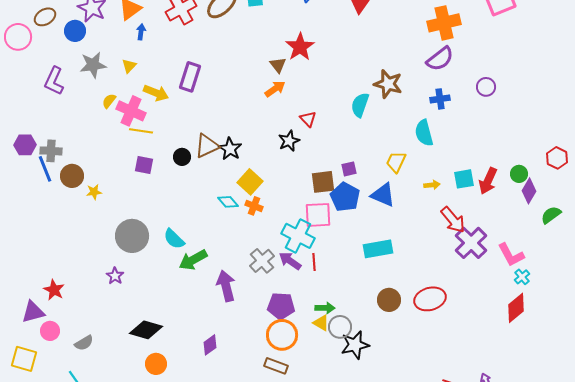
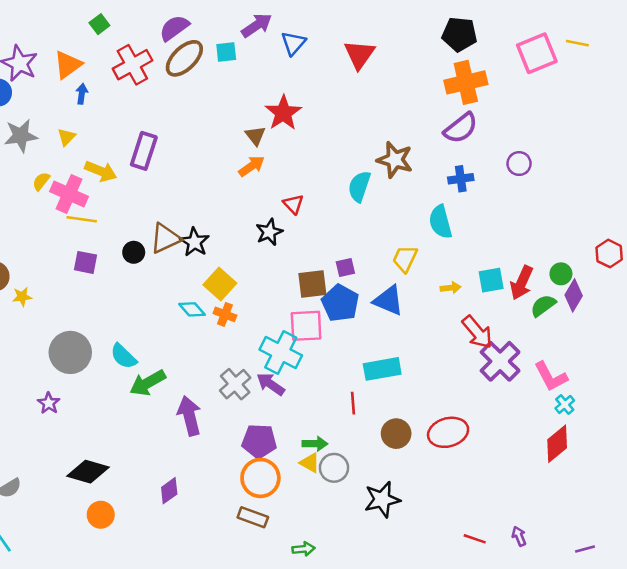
green semicircle: (551, 215) -> (543, 306), moved
red line: (314, 262) -> (353, 403), moved
black star: (355, 345) -> (382, 500), moved

